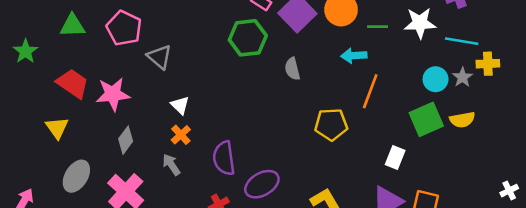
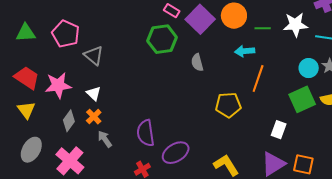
white triangle: (180, 105) -> (94, 94), moved
yellow triangle: (57, 128) -> (26, 110), moved
orange cross: (181, 135) -> (94, 117), moved

